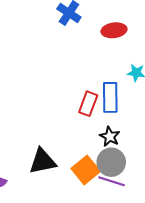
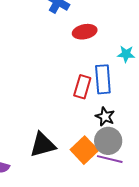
red ellipse: (114, 30) -> (85, 32), moved

